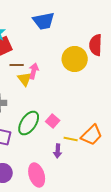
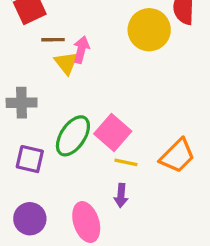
pink square: (53, 121) -> (113, 133), size x1.5
yellow line: (71, 139) -> (126, 162), moved
purple arrow: (58, 151) -> (121, 196), moved

